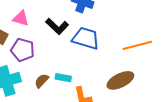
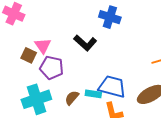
pink triangle: (21, 18) -> (43, 46), moved, turned 42
blue trapezoid: (86, 38) -> (112, 87), moved

